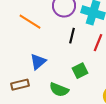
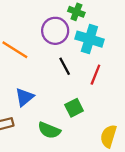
black line: (72, 36) -> (65, 66), turned -42

